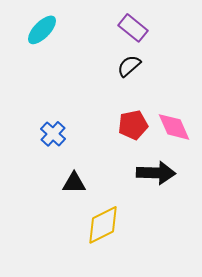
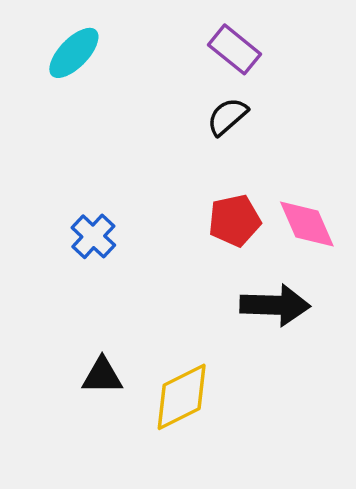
black triangle: (74, 183) -> (102, 376), moved

